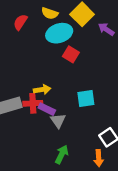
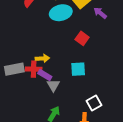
red square: (71, 54) -> (82, 38), moved

